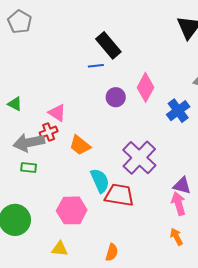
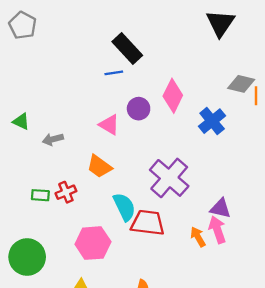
pink triangle: (57, 113) -> (109, 125), moved
red cross: (49, 132) -> (66, 192), moved
gray arrow: (29, 143) -> (53, 139), moved, size x0.6
orange arrow: (176, 237) -> (198, 237), moved

